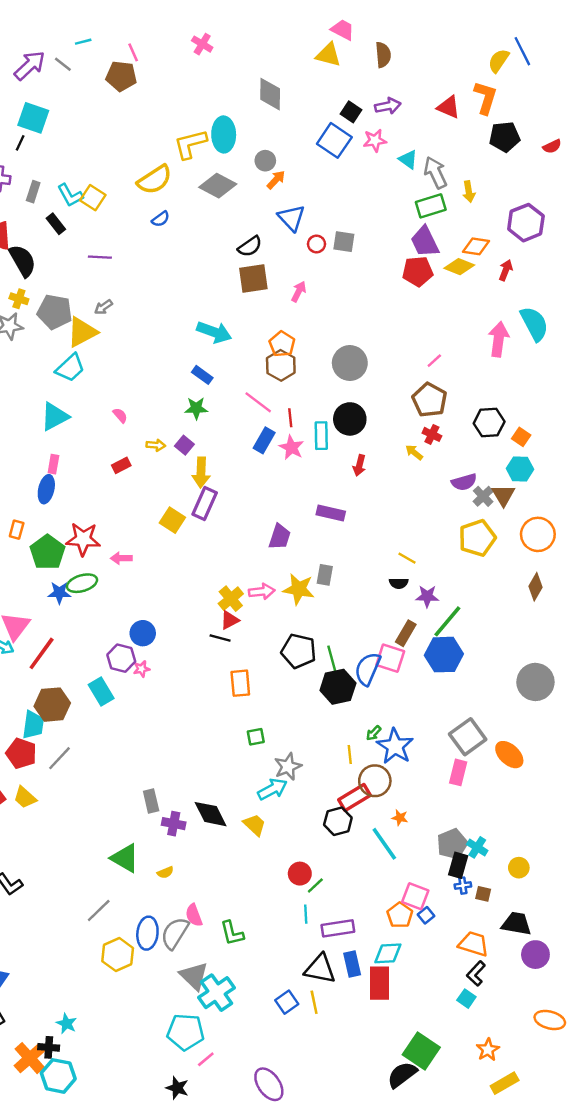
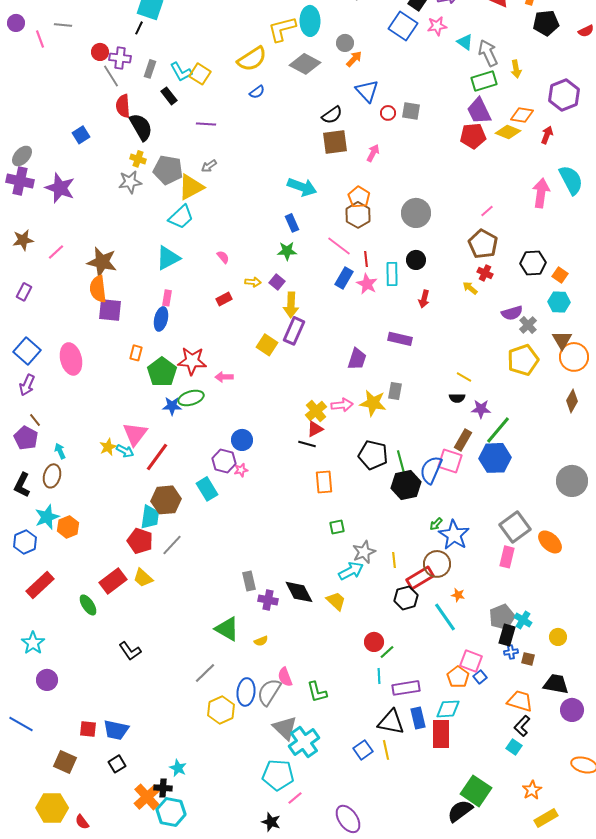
blue rectangle: (202, 375) -> (292, 223), turned 30
black circle: (350, 419) -> (416, 260), size x0.7
brown triangle: (503, 495) -> (562, 340), moved
yellow line: (350, 755) -> (394, 560), moved

